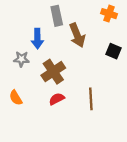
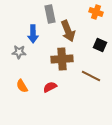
brown cross: (53, 72) -> (62, 59), moved, turned 30
orange semicircle: (16, 98) -> (22, 86), moved
brown line: (91, 99) -> (91, 76), moved, turned -60

